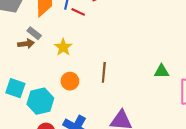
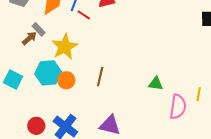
brown arrow: (26, 44) -> (29, 38), turned -42
yellow star: (63, 47) -> (65, 47), size x1.5
cyan hexagon: (40, 101) -> (48, 73), moved

